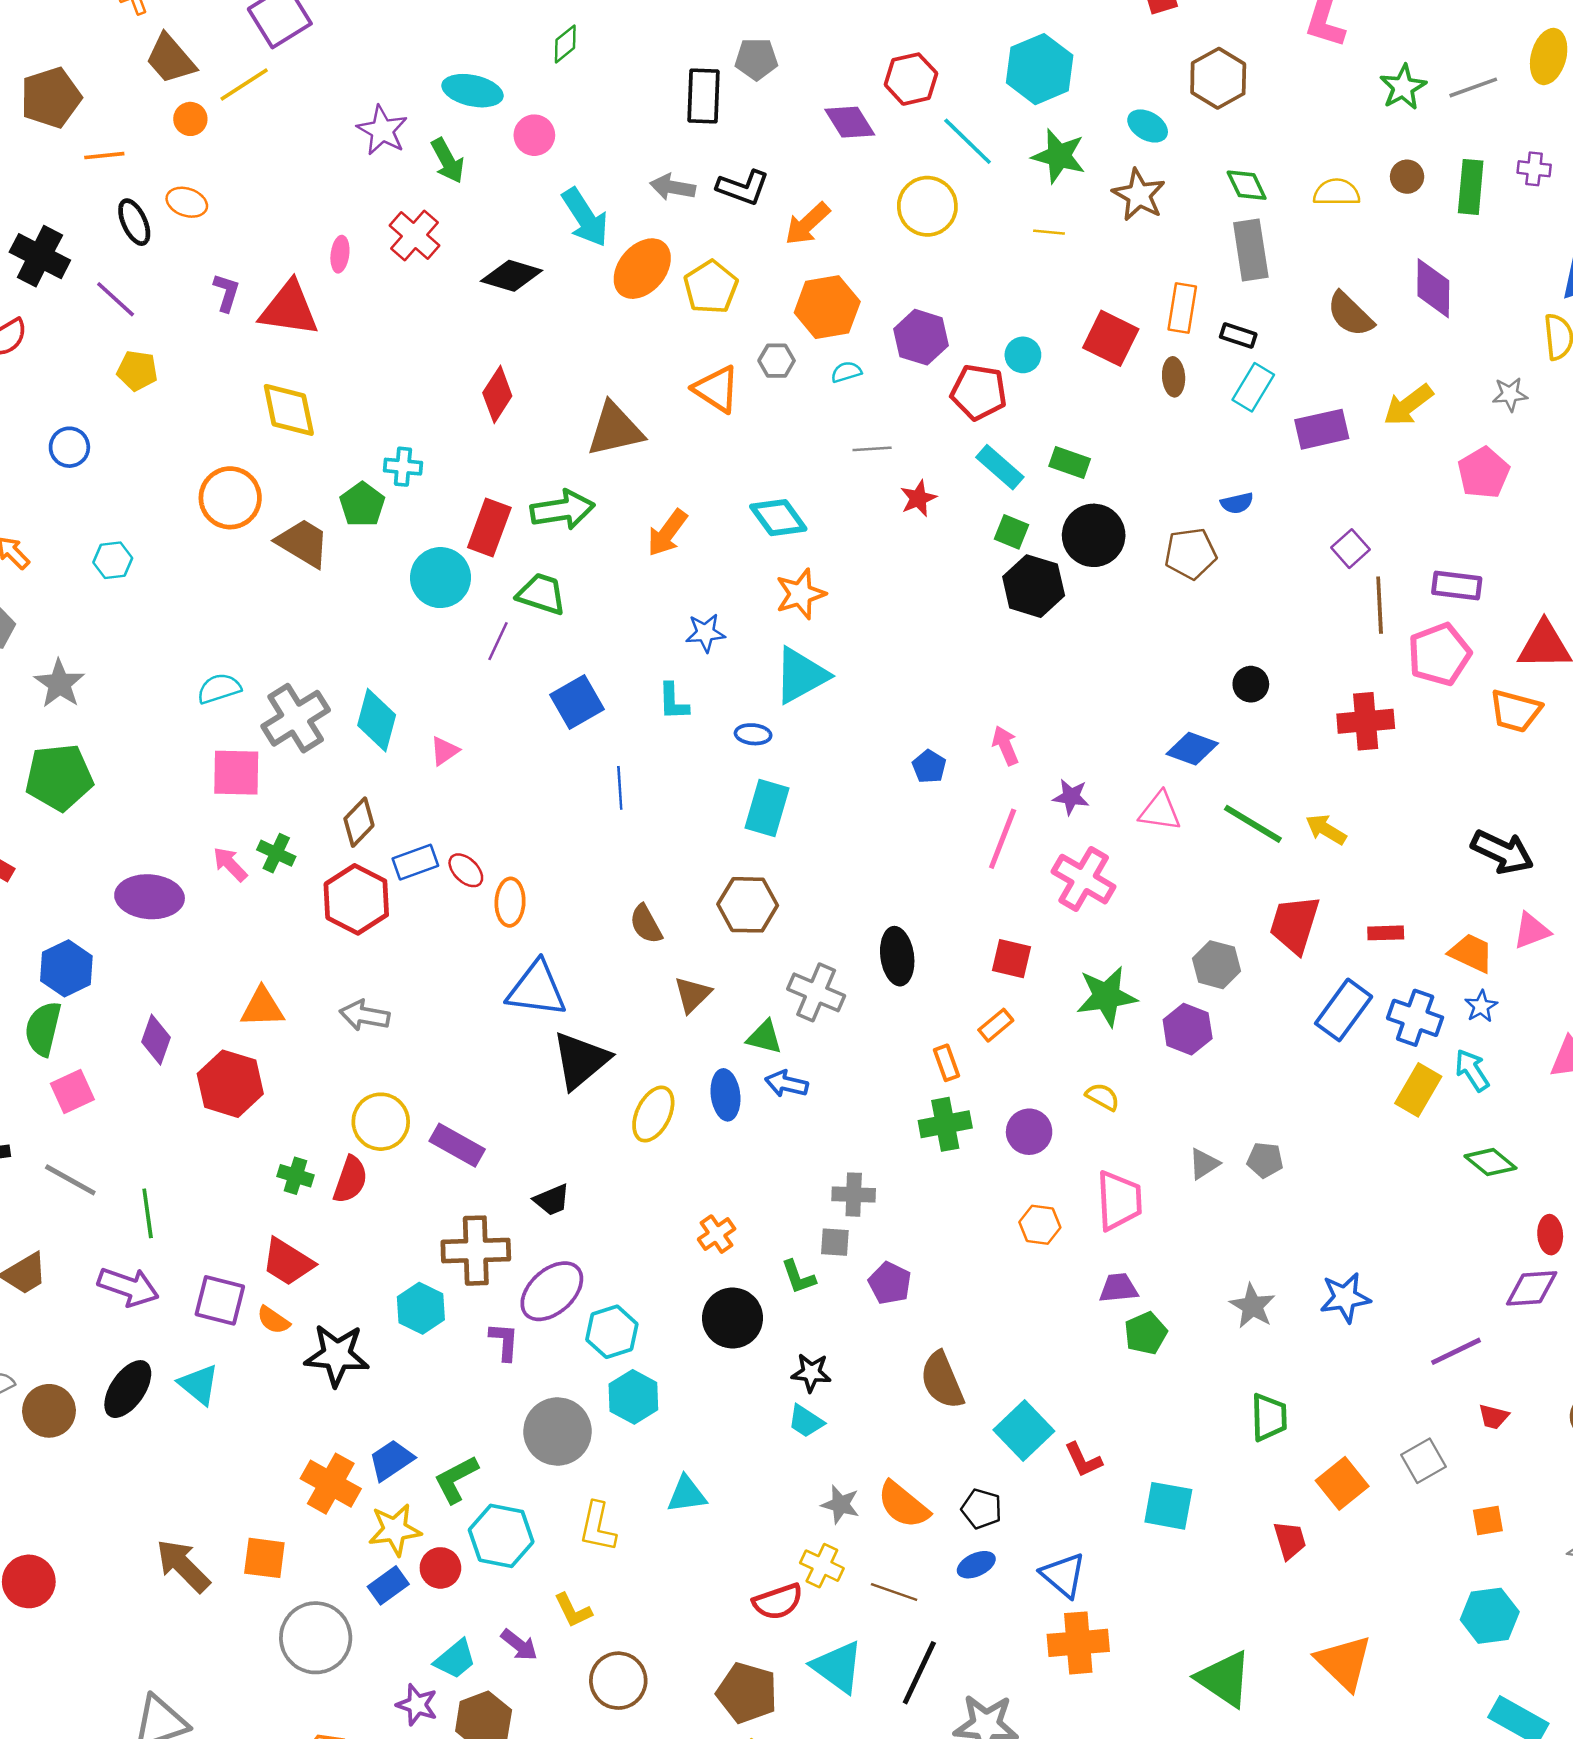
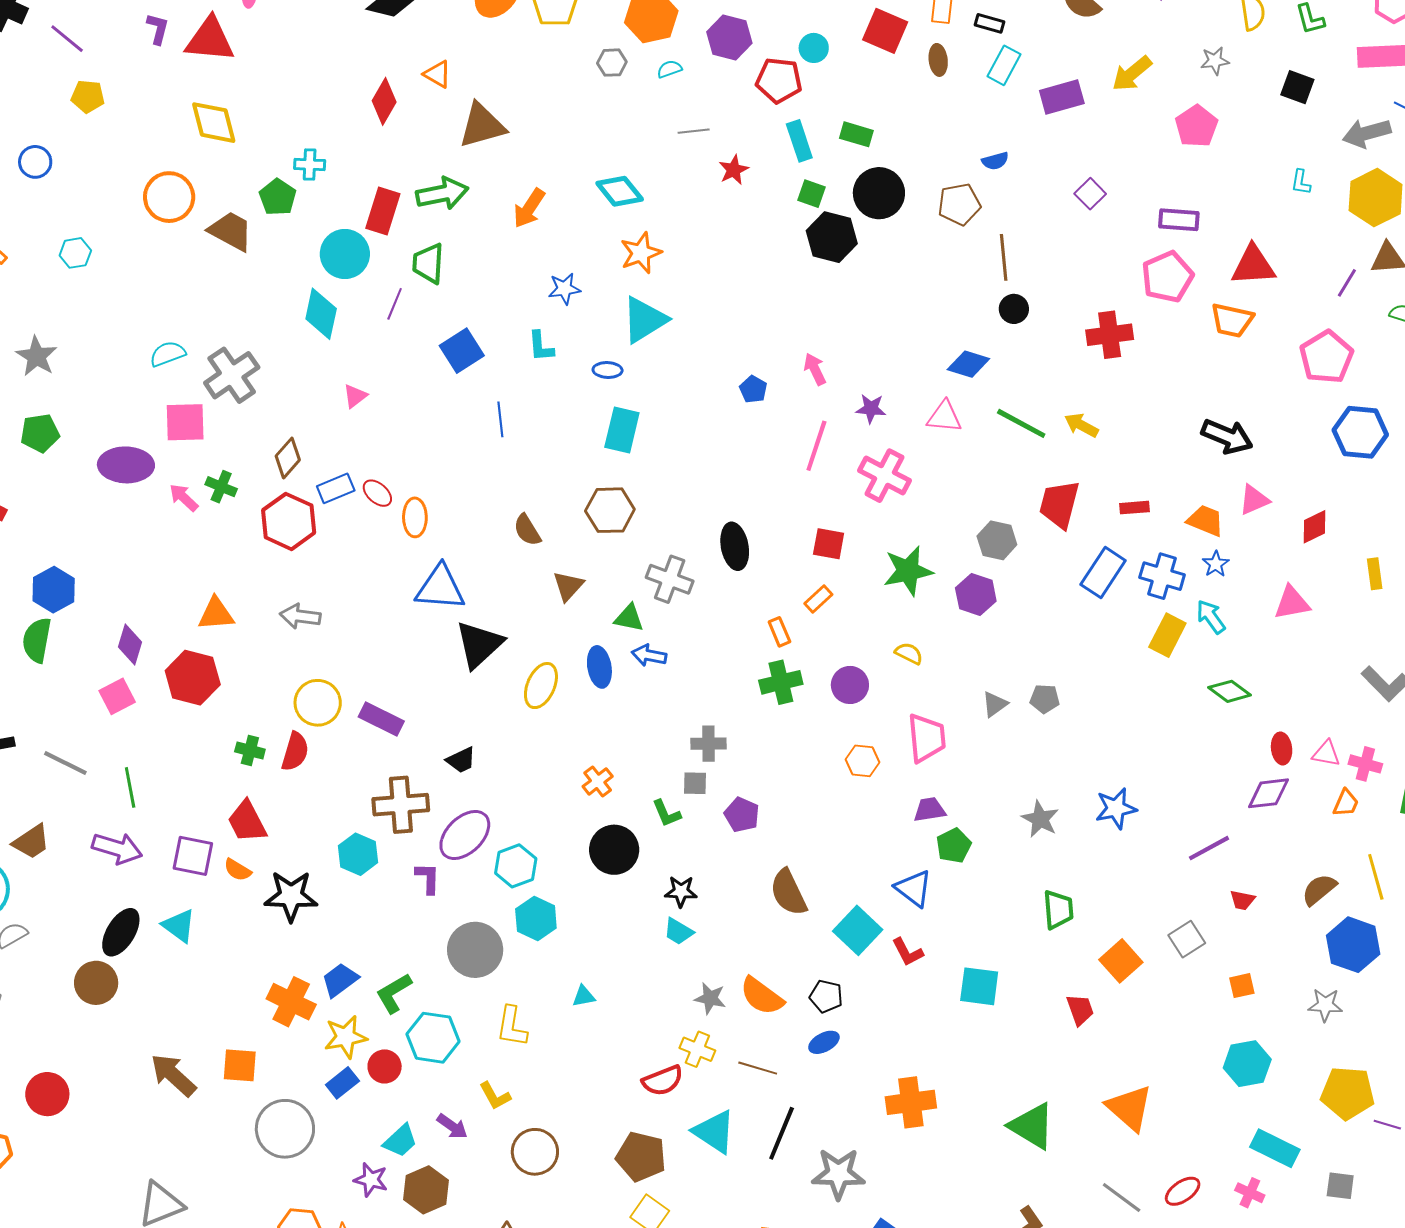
orange triangle: (716, 389) -> (437, 74), moved, size x0.7
cyan rectangle: (1000, 467) -> (799, 141), turned 33
green trapezoid: (541, 594) -> (428, 263), turned -102
brown line: (1380, 605) -> (1004, 257), moved
cyan diamond: (377, 720) -> (321, 314), moved
green pentagon: (59, 777) -> (40, 433), size x0.7
purple ellipse: (150, 897) -> (126, 465), moved
pink square: (72, 1091) -> (117, 696), moved
red trapezoid: (288, 1262) -> (247, 822), turned 33
brown circle: (49, 1411) -> (96, 983), moved
cyan triangle: (687, 1494) -> (584, 996), size x0.7
blue triangle: (1063, 1575) -> (914, 888), moved

